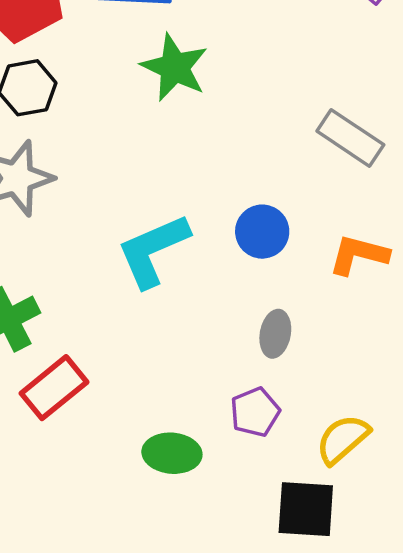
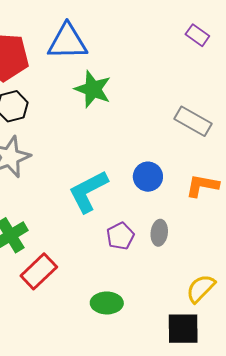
purple pentagon: (255, 412) -> (120, 236), moved

